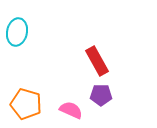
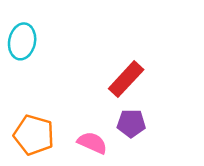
red rectangle: (97, 61) -> (126, 79), turned 72

